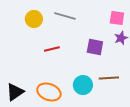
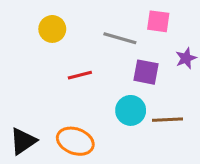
gray line: (65, 16) -> (120, 38), moved
pink square: (117, 18) -> (158, 21), moved
cyan circle: (83, 85) -> (131, 110), moved

